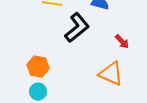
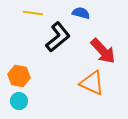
red arrow: (122, 42) -> (103, 51), size x1.8

